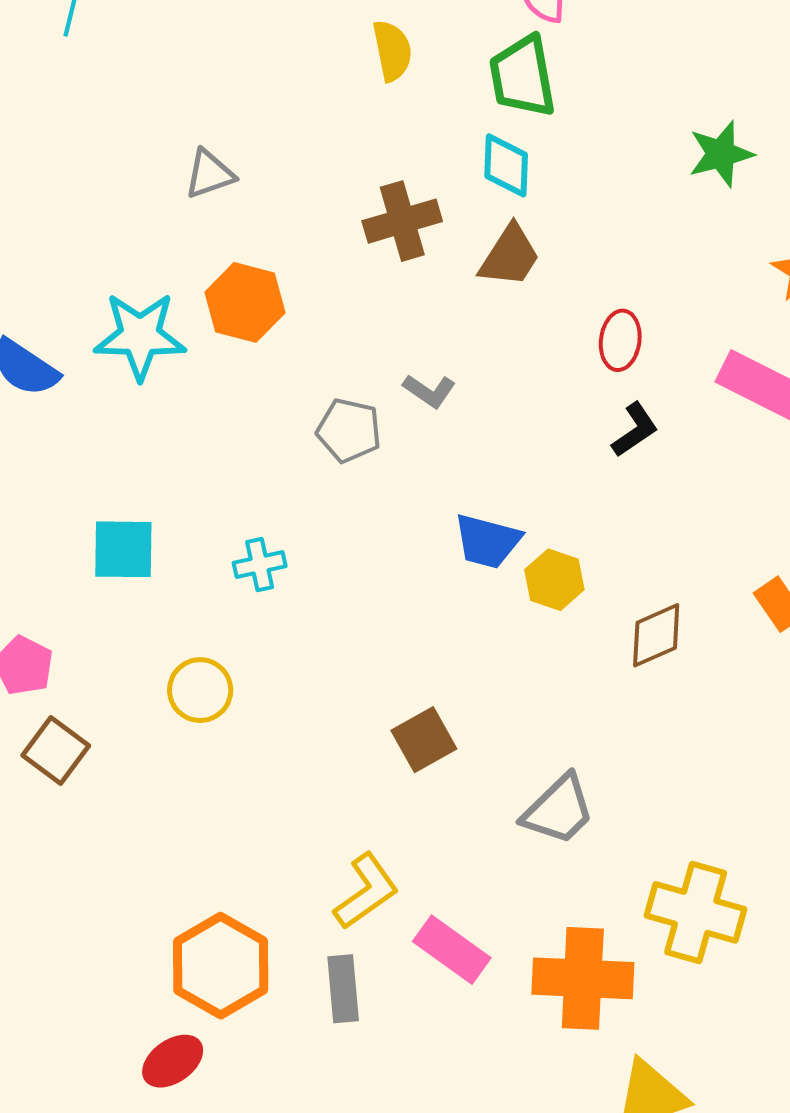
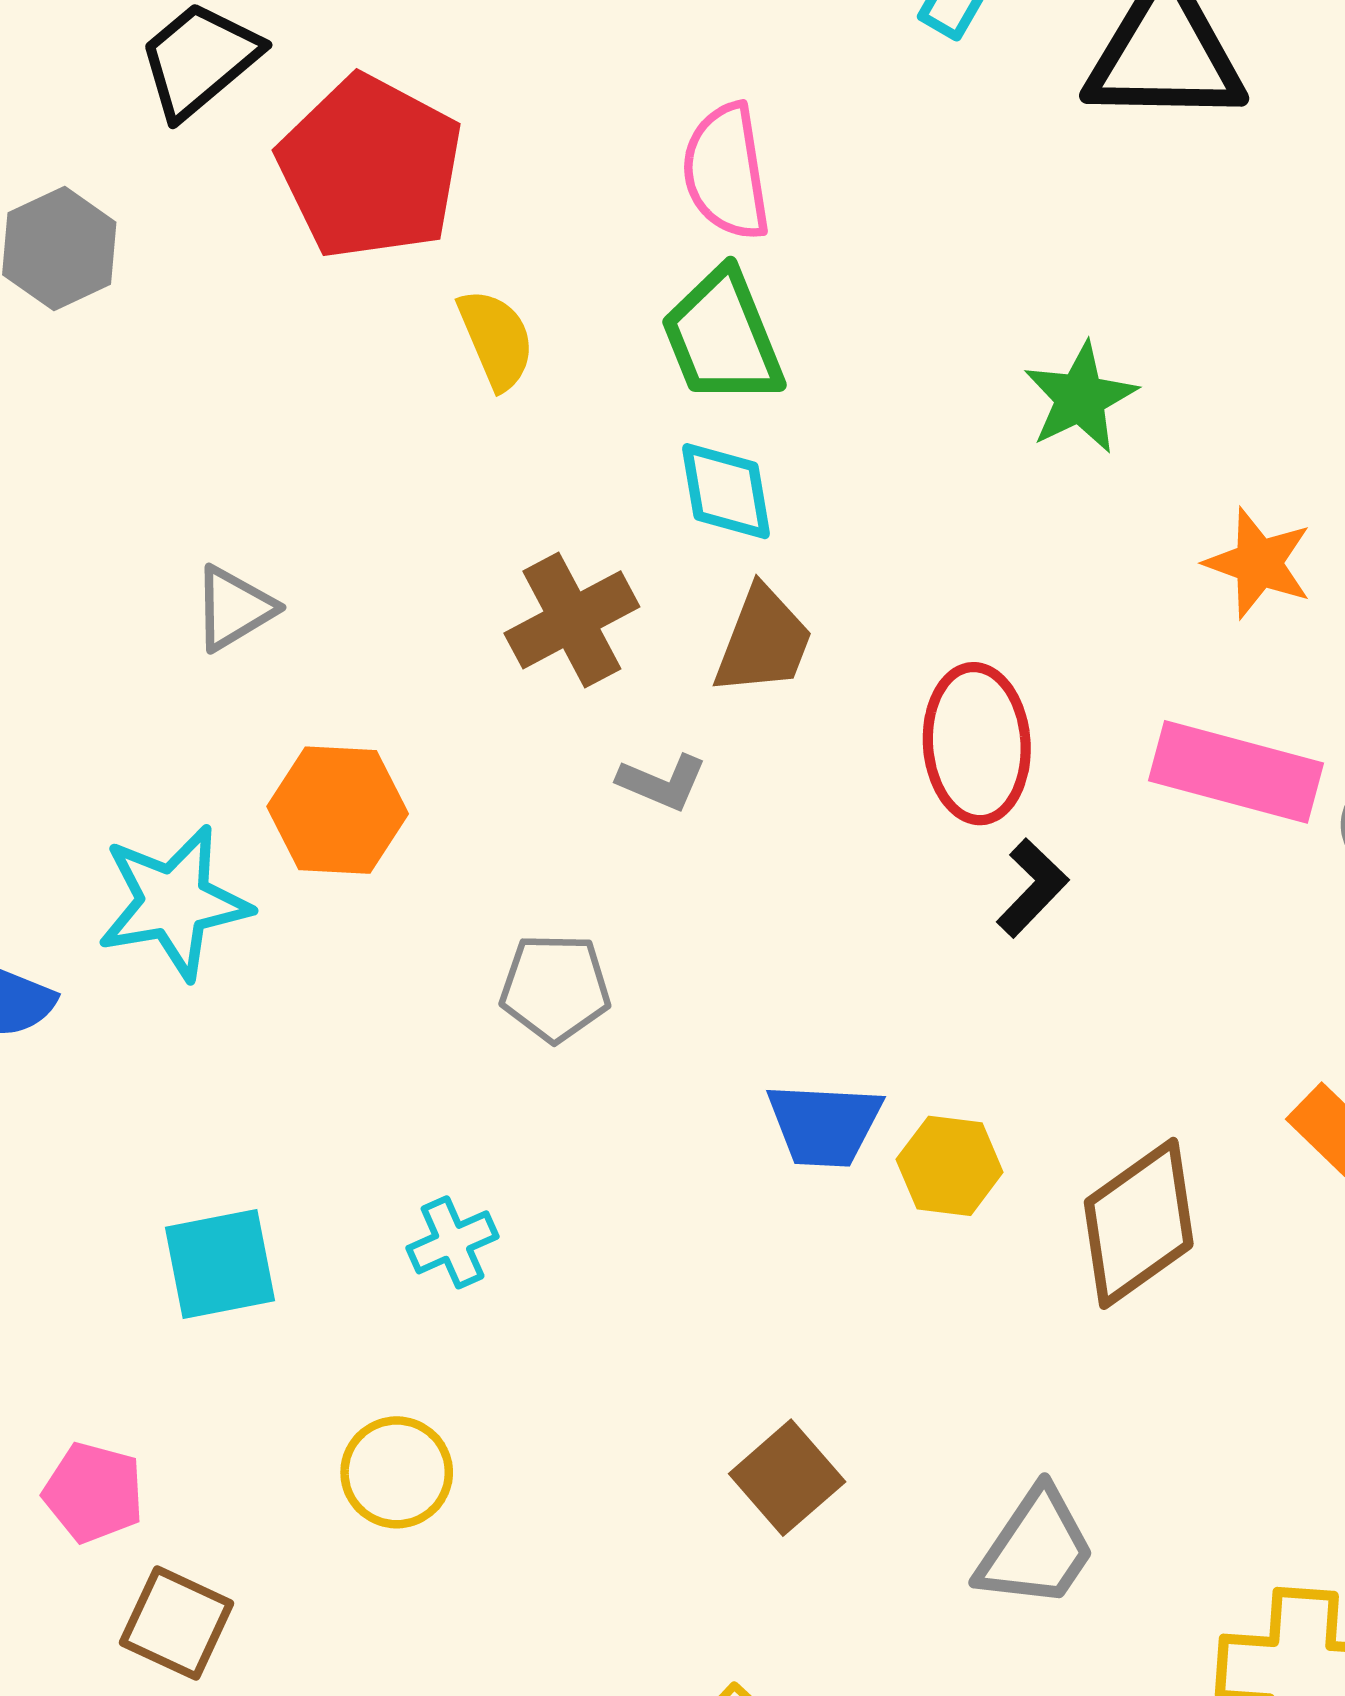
red ellipse: (620, 340) -> (977, 744), size x1.5
gray L-shape: (429, 391) -> (662, 782), moved
brown diamond: (656, 635) -> (1139, 1223), size x1.4

